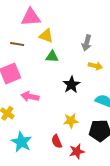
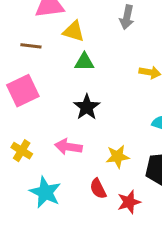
gray arrow: (87, 43) -> (127, 17), moved
black star: (71, 85) -> (87, 107), moved
pink arrow: (30, 97) -> (68, 147), moved

